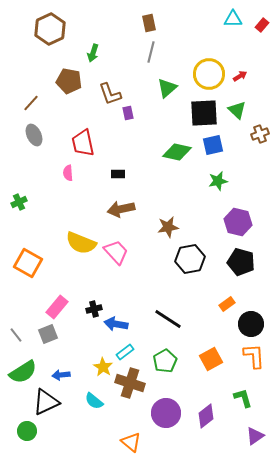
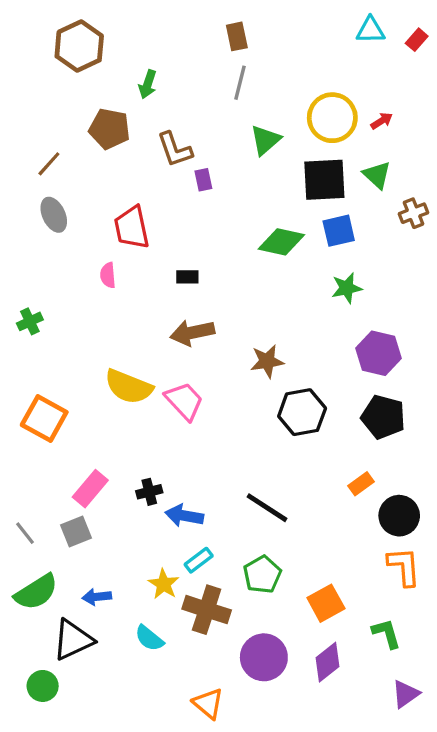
orange square: (211, 359) -> (326, 603), moved

